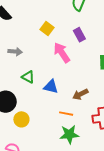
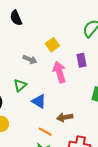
gray arrow: (15, 52) -> (30, 59), moved
green triangle: (28, 77) -> (20, 85), turned 32

